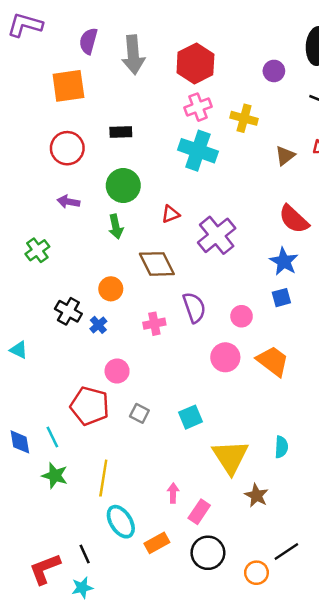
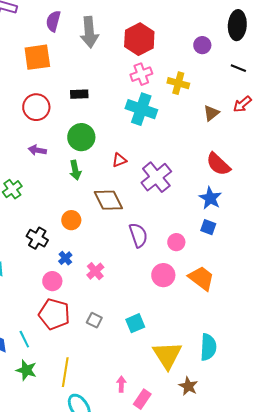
blue square: (281, 298) -> (208, 227), turned 35
pink cross: (154, 324) -> (95, 271), moved, turned -30
blue cross: (98, 325) -> (65, 258), moved
pink circle: (117, 371) -> (52, 281), moved
cyan semicircle: (281, 447) -> (208, 347), size x1.5

